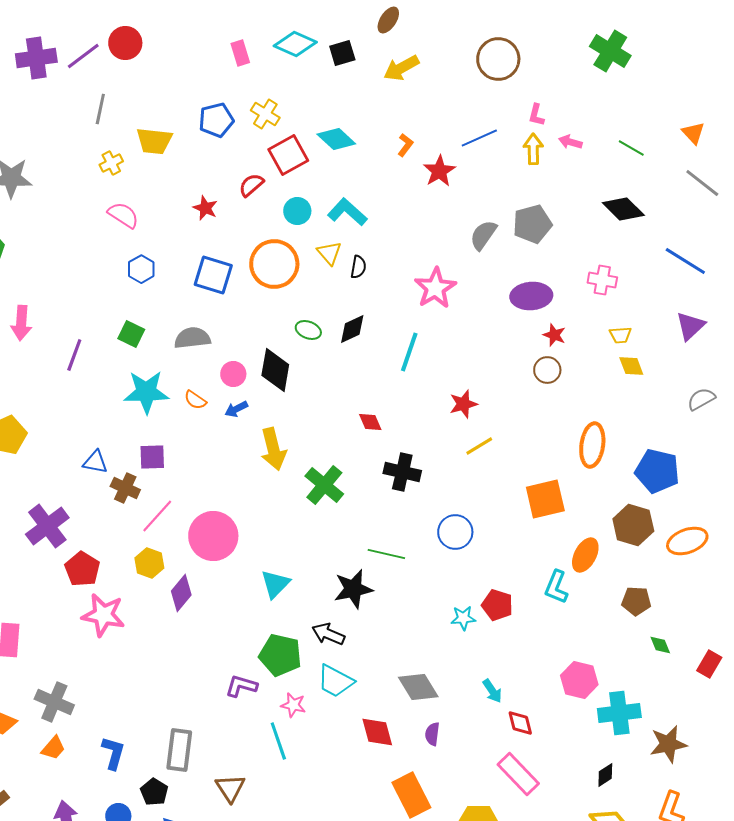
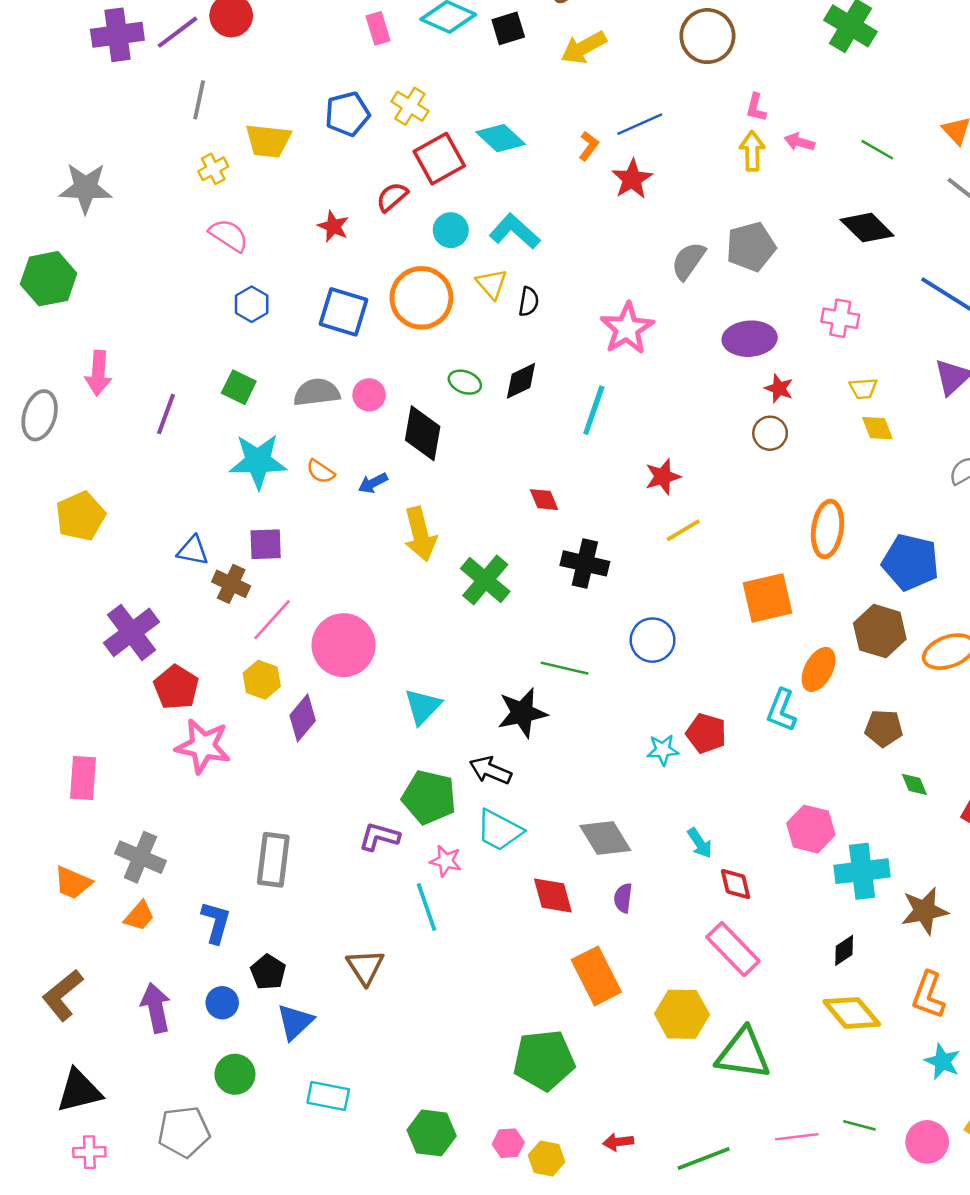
blue line: (479, 138) -> (640, 124), moved
pink circle: (233, 374) -> (369, 395), moved
gray rectangle: (179, 750) -> (273, 860), moved

